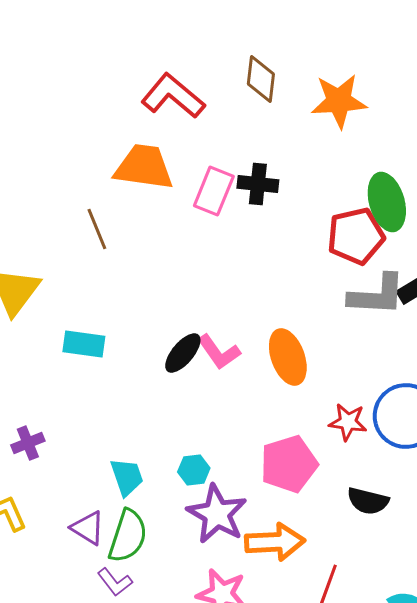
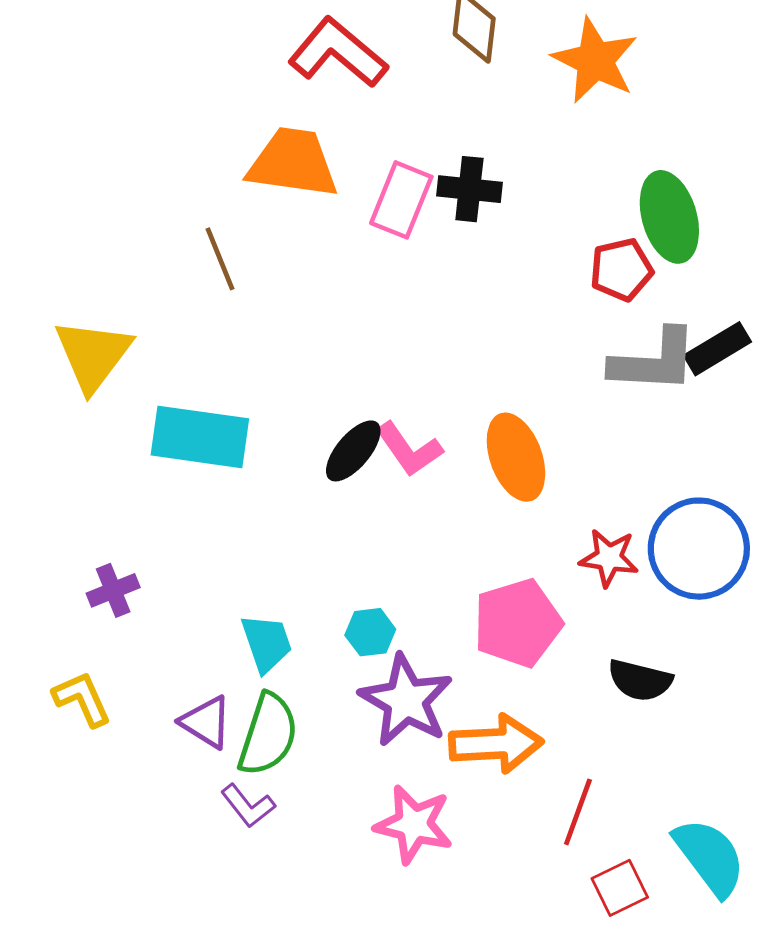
orange star: (339, 101) -> (595, 60), turned 30
red pentagon: (356, 236) -> (621, 270), size x0.7
cyan rectangle: (84, 344) -> (200, 437), size x1.5

